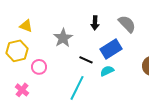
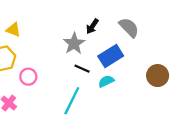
black arrow: (95, 23) -> (92, 26), turned 32
gray star: (63, 38) -> (74, 43), moved

